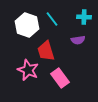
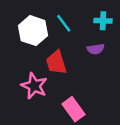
pink rectangle: (60, 78) -> (74, 109), moved

